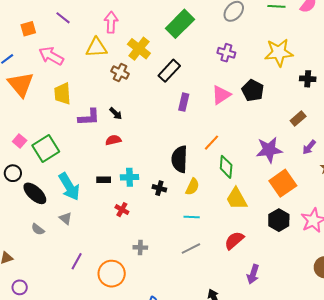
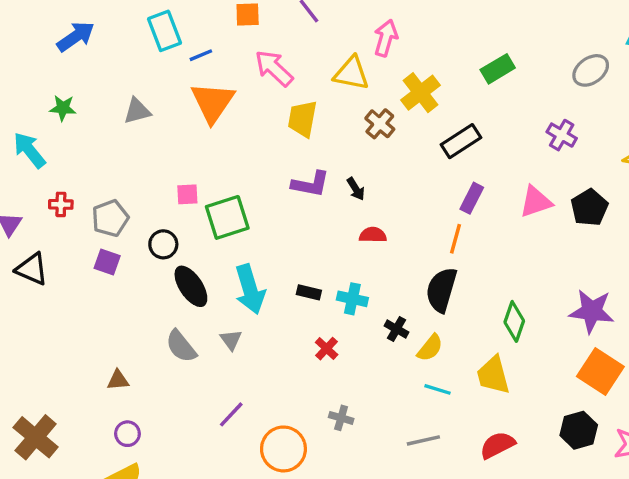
green rectangle: (180, 24) -> (498, 69), size x0.7
yellow trapezoid: (62, 94) -> (302, 119), moved
red semicircle: (113, 140) -> (373, 235), moved
pink square: (20, 141) -> (187, 194), turned 32
orange line: (212, 143) -> (455, 239), moved, turned -42
orange square: (283, 183) -> (600, 371), turned -36
yellow semicircle: (192, 187) -> (430, 348), moved
yellow trapezoid: (237, 199) -> (493, 375), moved
gray semicircle: (38, 229) -> (181, 346), size x1.5

